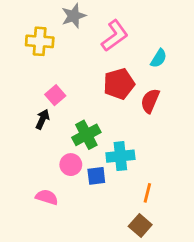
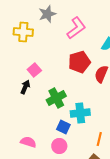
pink circle: (71, 165) -> (59, 146), moved
blue square: (96, 176) -> (63, 127), turned 32

